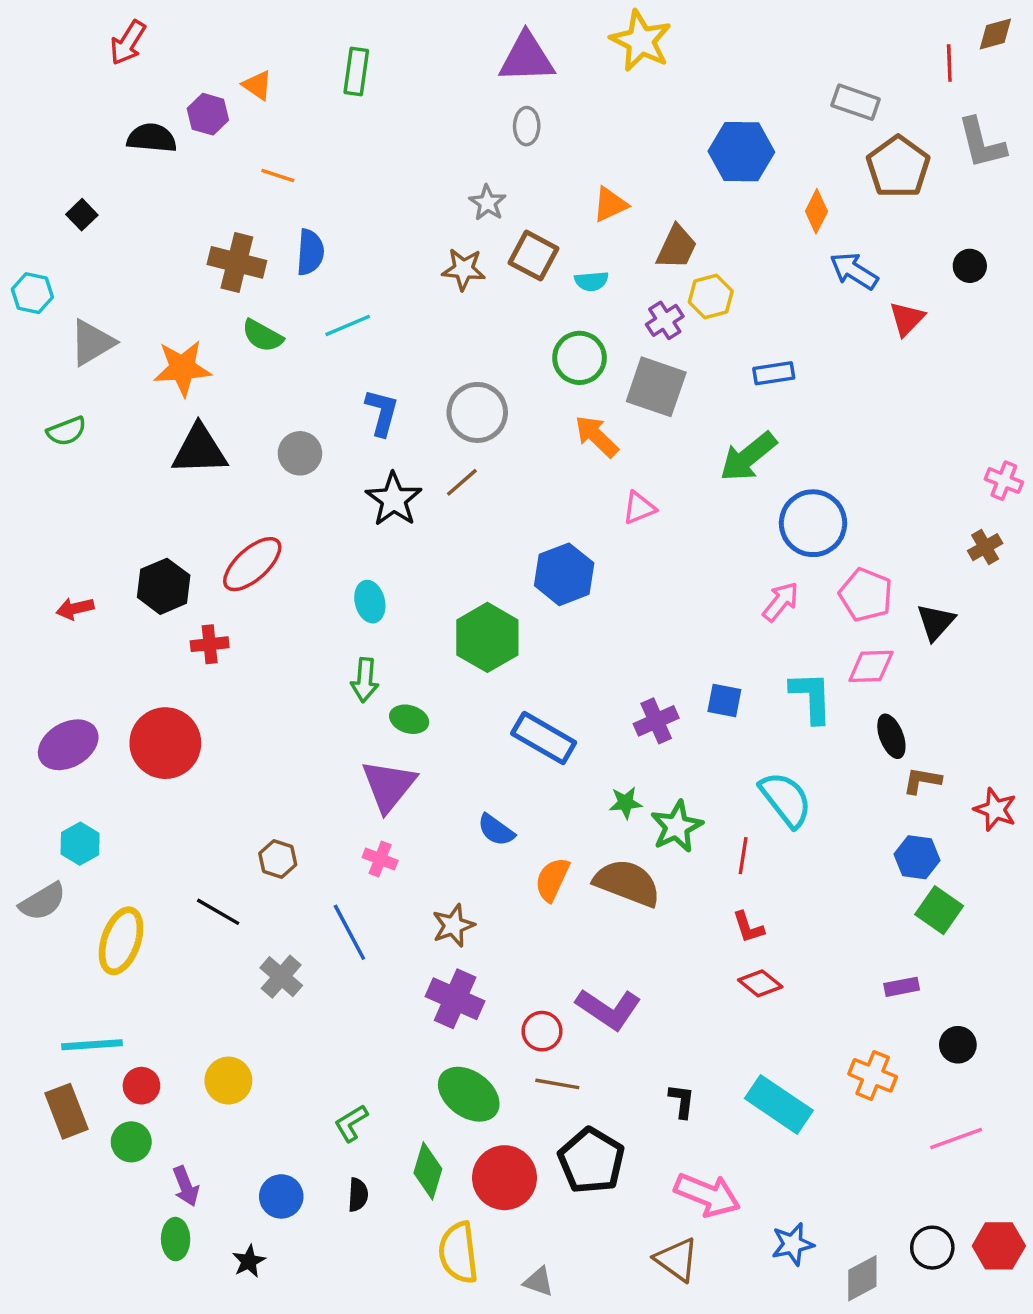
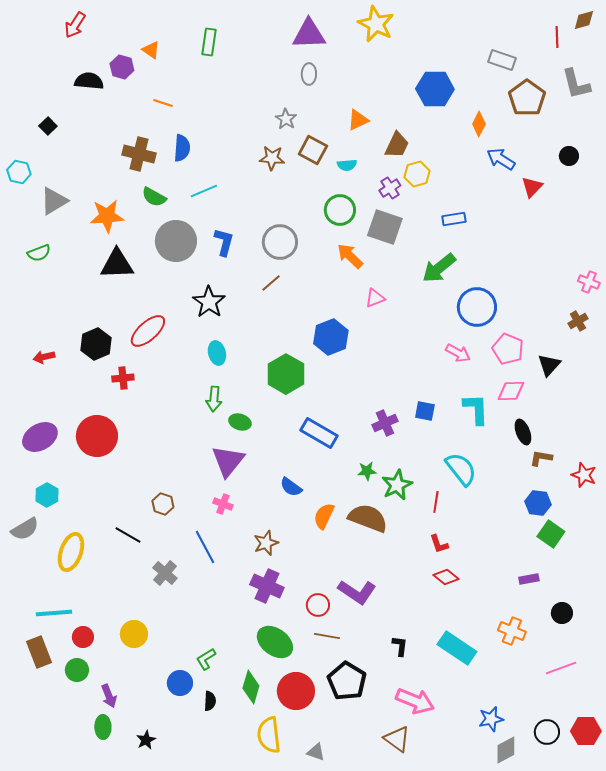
gray circle: (300, 453) -> (176, 241), moved, size x1.6
black star: (394, 499) -> (209, 302), moved
pink arrow: (781, 602) -> (458, 353), turned 80
blue circle: (281, 1196) -> (180, 683), moved
blue star: (793, 1244) -> (491, 719), moved

